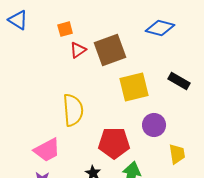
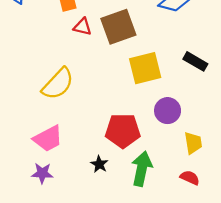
red triangle: (78, 50) -> (83, 27), turned 48
yellow semicircle: (73, 110) -> (58, 84), moved, turned 48

